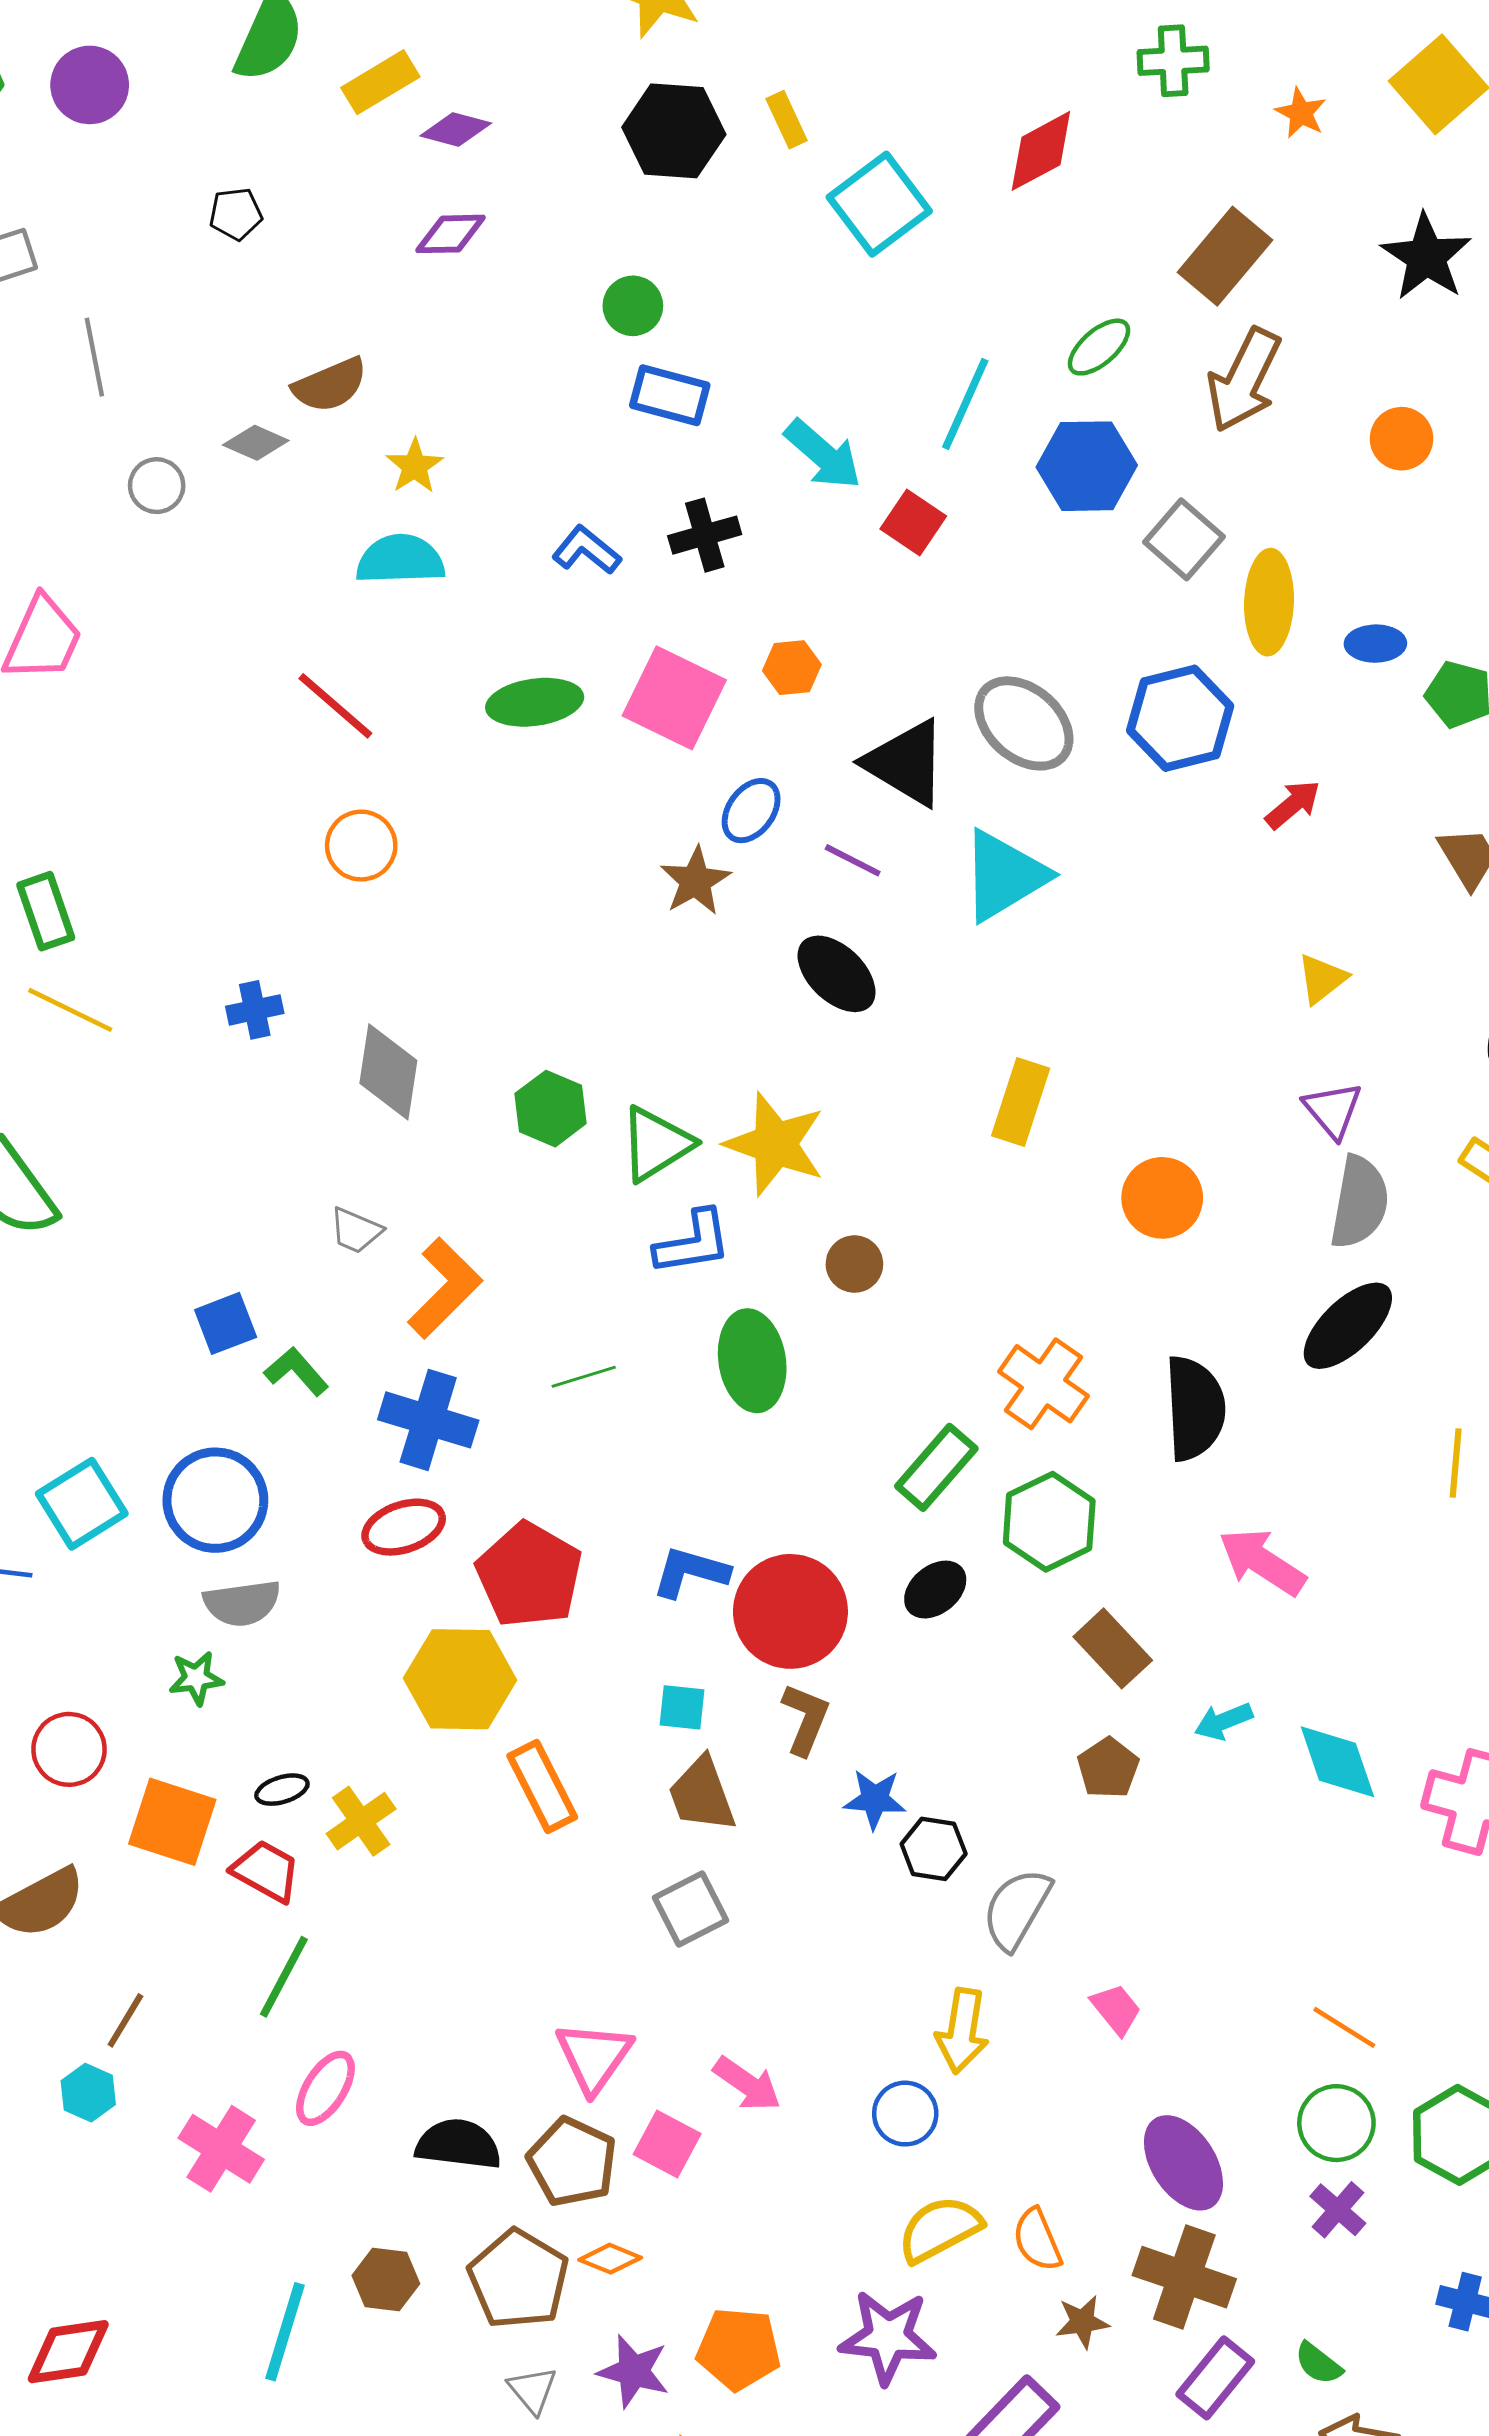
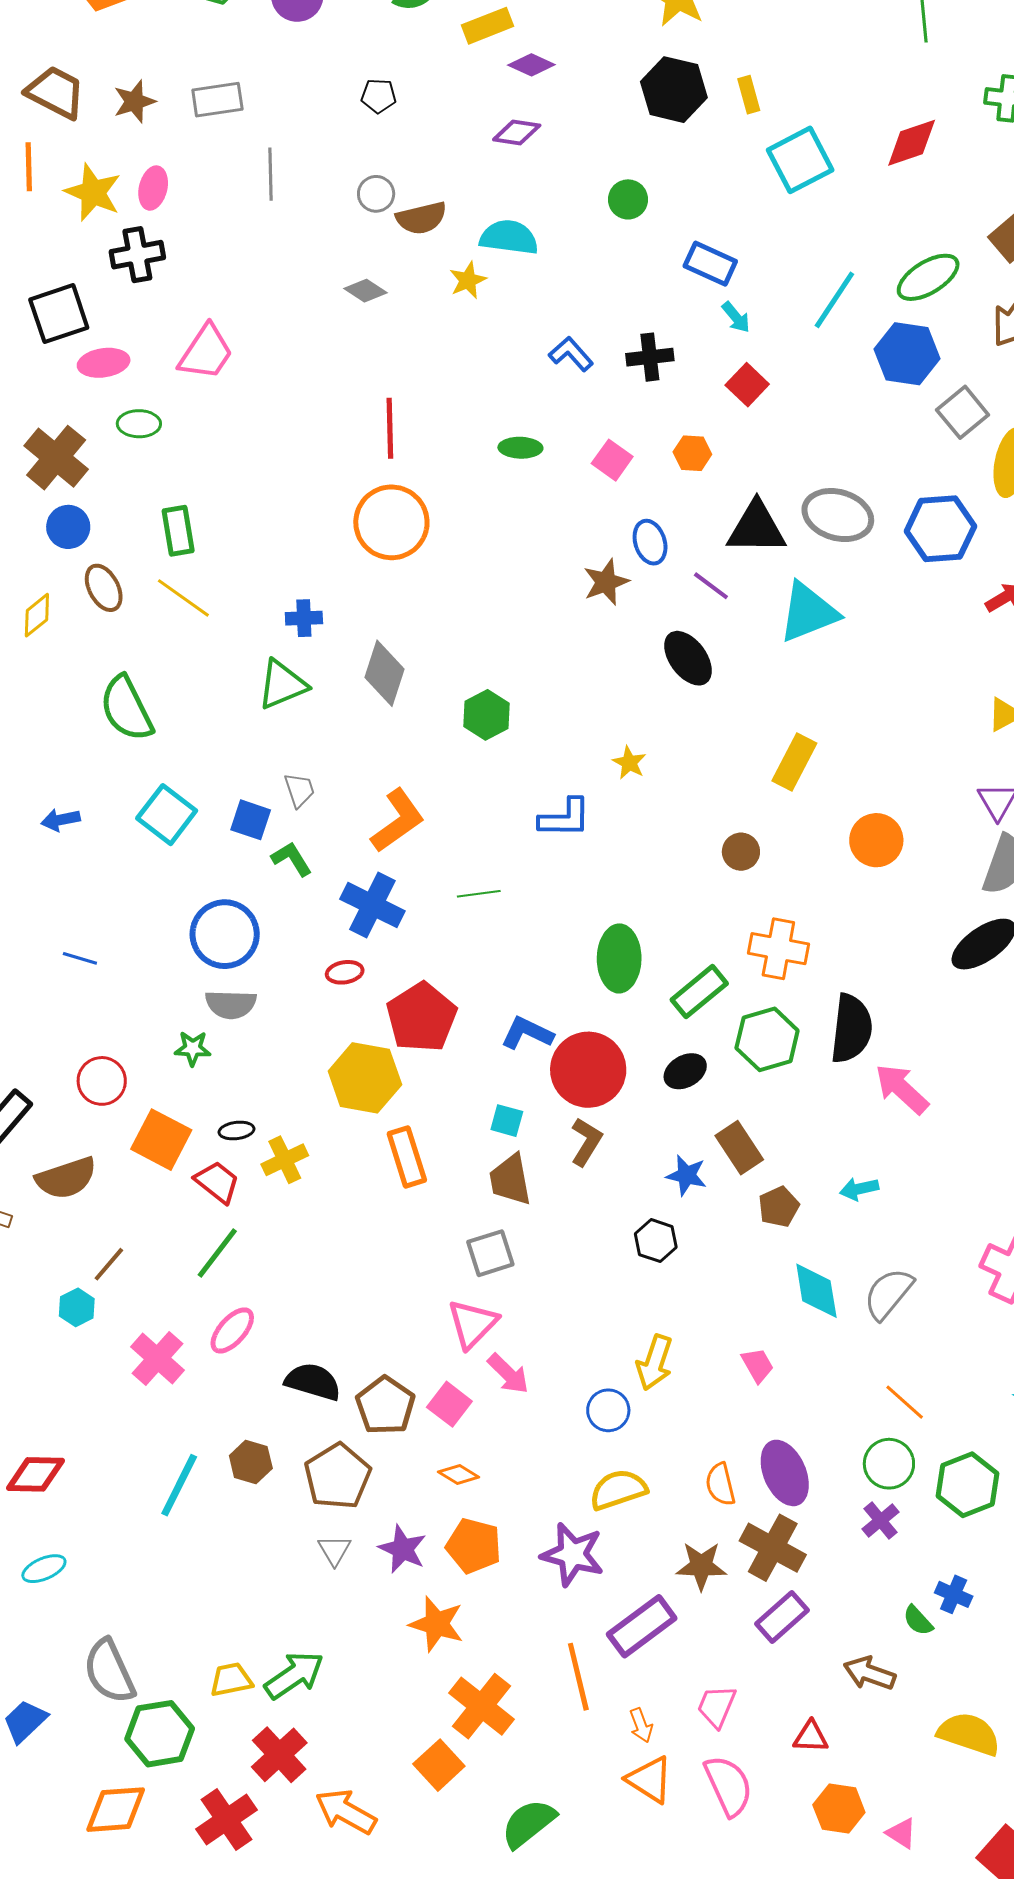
green ellipse: (1099, 347) -> (928, 277), size x1.4
blue rectangle: (670, 395) -> (710, 264), moved
gray diamond: (256, 443) -> (366, 291), moved
cyan arrow: (823, 454) -> (736, 317), size x0.6
gray circle: (157, 486) -> (376, 194), moved
red square: (913, 523) -> (747, 385), moved
cyan semicircle: (400, 560) -> (509, 237), moved
pink square: (674, 698) -> (612, 460), size x0.6
green ellipse: (535, 702) -> (520, 448), size x0.7
red line: (335, 706) -> (390, 428), turned 38
gray ellipse: (1024, 723) -> (838, 515), turned -34
black triangle: (906, 763) -> (756, 528), turned -40
blue ellipse: (751, 811) -> (650, 542), turned -63
orange circle: (361, 846) -> (391, 522), size x1.6
green triangle: (656, 1144) -> (282, 685), moved
yellow star: (775, 1144) -> (629, 763), size x0.5
gray trapezoid: (356, 1230) -> (299, 790), moved, turned -141
brown circle: (854, 1264) -> (741, 852), moved
blue square: (226, 1323) -> (251, 820), turned 30
green ellipse: (752, 1361) -> (619, 958), moved
orange cross: (1044, 1384) -> (778, 949), turned -34
black semicircle: (1195, 1408) -> (851, 1029), moved
cyan square: (82, 1504) -> (167, 815), moved, turned -30
red ellipse: (404, 1527) -> (345, 972), size x0.7
brown rectangle: (1113, 1648) -> (739, 1148), moved
cyan diamond: (1337, 1762) -> (816, 1291), moved
blue star: (875, 1799) -> (686, 1175), moved
gray semicircle: (1017, 1909) -> (888, 1294), moved
pink triangle: (594, 2057) -> (473, 1324), moved
orange semicircle: (1037, 2240) -> (720, 1484), moved
orange diamond: (610, 2259) -> (459, 1474), moved
brown star: (1082, 2322) -> (701, 1566), size x1.4
green semicircle: (1318, 2363) -> (918, 1621), moved

